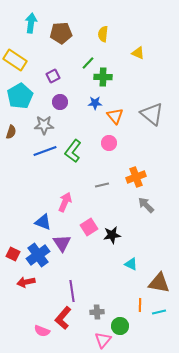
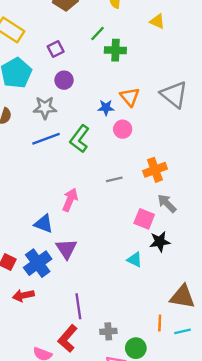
blue star: (95, 103) -> (106, 108), moved
pink square: (89, 227) -> (144, 219), moved, turned -36
black star: (112, 235) -> (160, 242), moved
cyan triangle: (131, 264) -> (135, 260), moved

